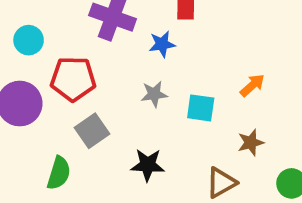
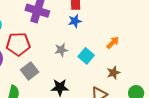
blue star: (162, 44) -> (75, 21), moved
cyan square: (201, 108) -> (86, 56), turned 35

